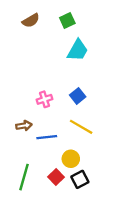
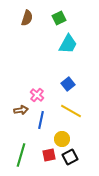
brown semicircle: (31, 21) -> (27, 18), turned -42
pink cross: (45, 99) -> (37, 95), moved, turned -32
blue line: (47, 137) -> (41, 120), turned -72
red square: (56, 177) -> (49, 155), turned 32

